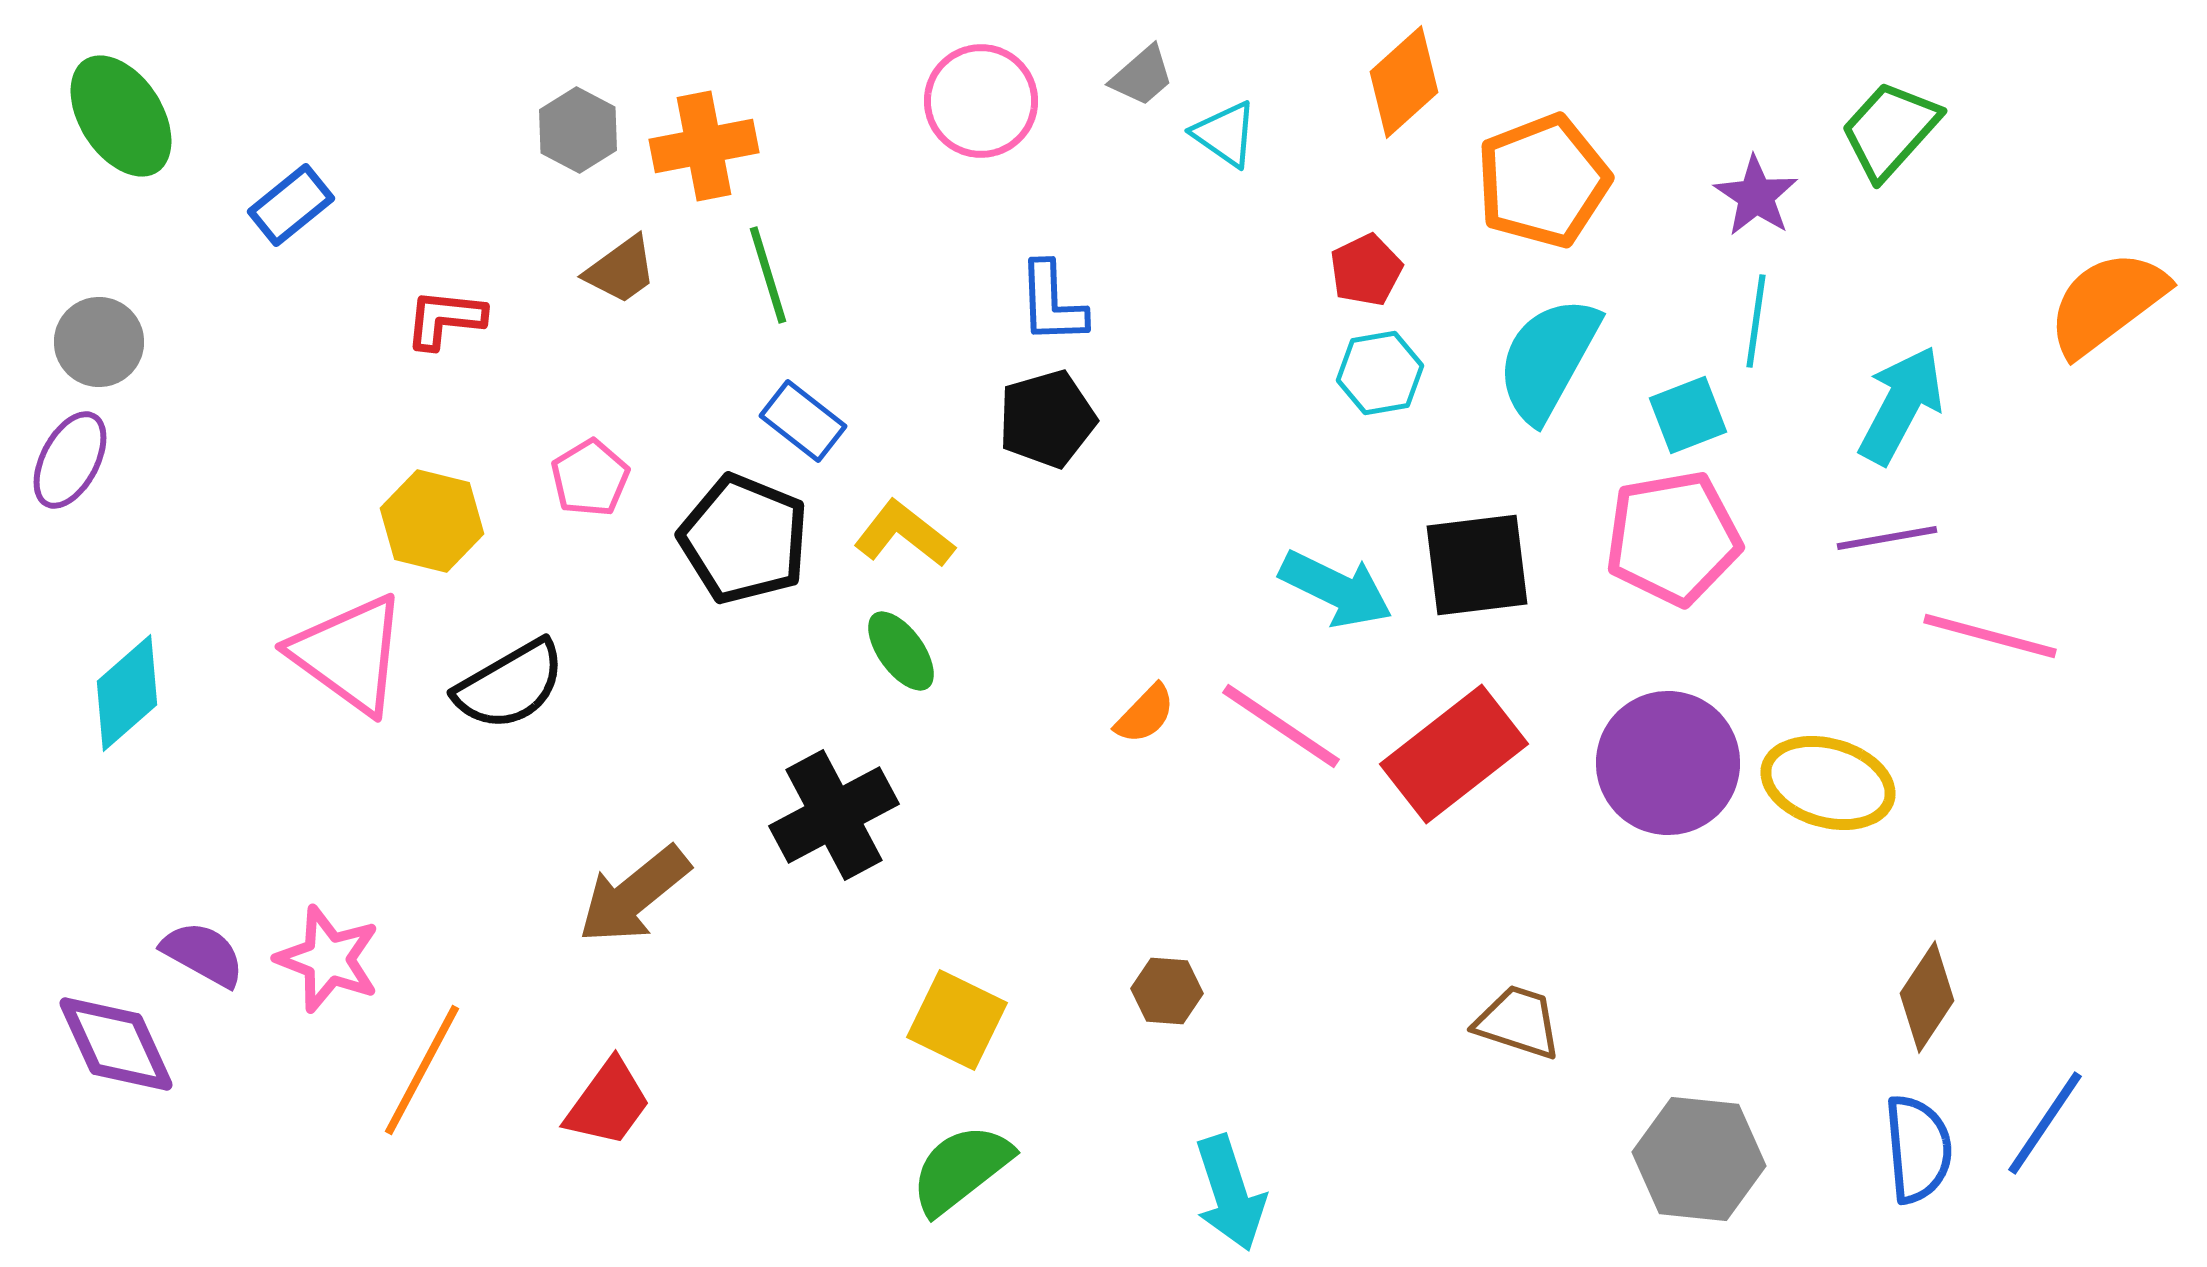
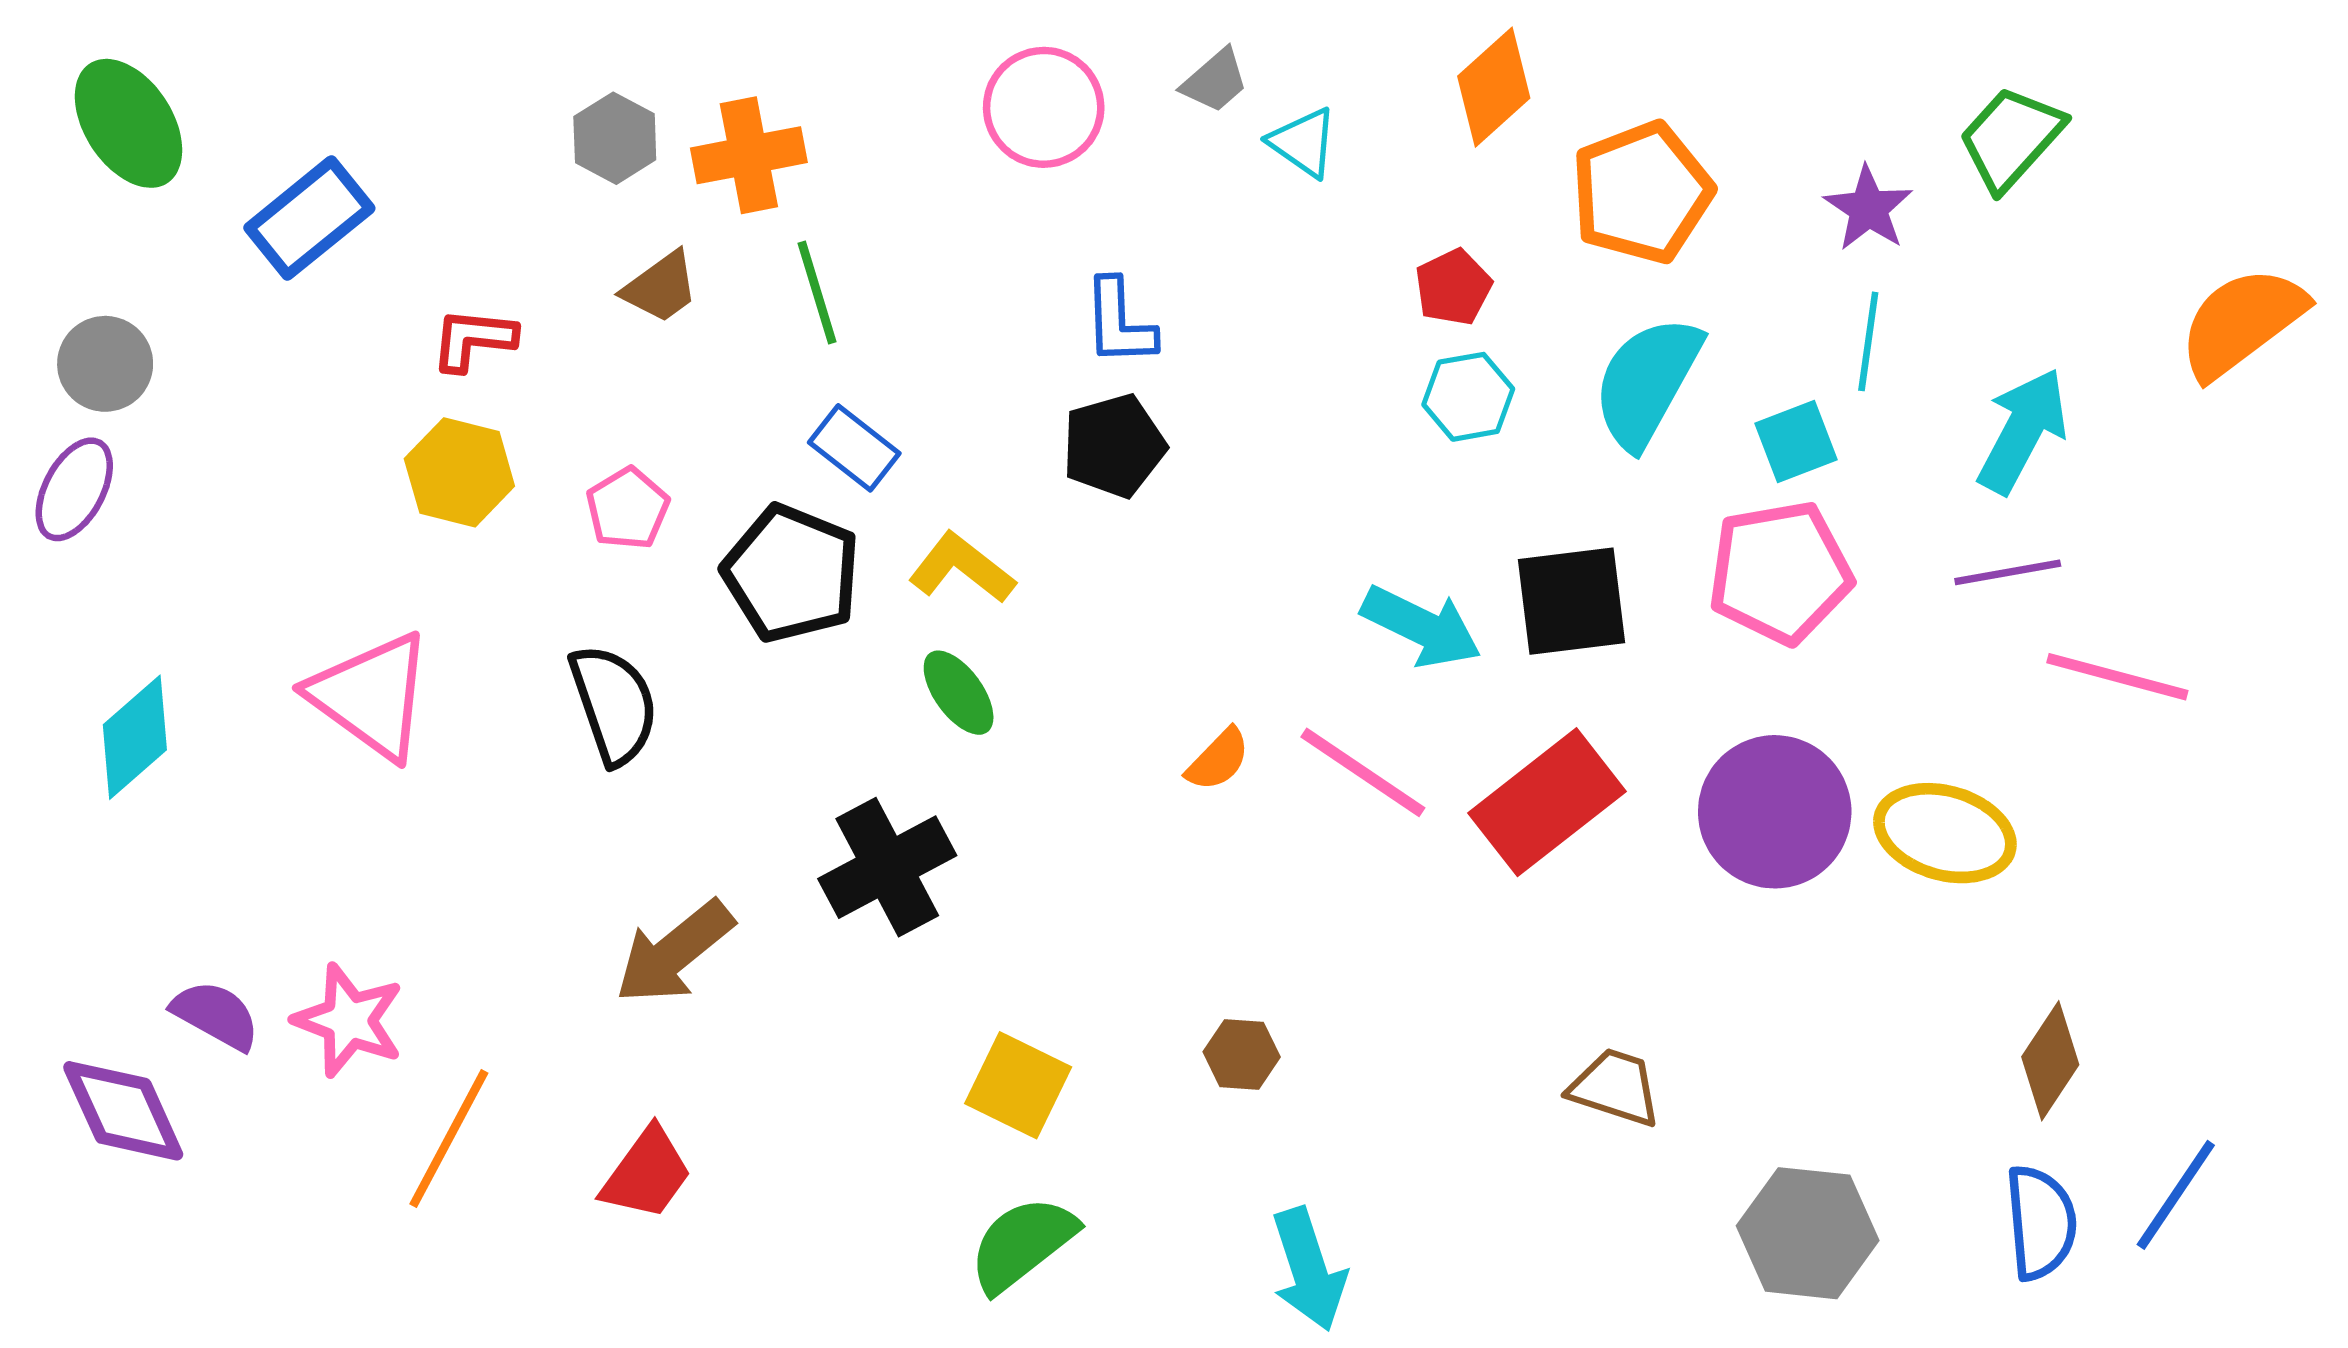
blue rectangle: (291, 205) -> (309, 218), size x1.4
yellow hexagon: (432, 521) -> (459, 472), moved
black semicircle: (510, 685) -> (614, 704), moved, turned -79

